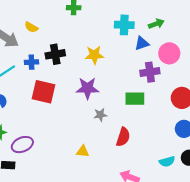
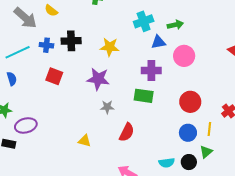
cyan cross: (124, 25) -> (144, 21), turned -30
purple cross: (150, 72) -> (151, 71), moved
red square: (44, 92) -> (54, 76), size x0.7

